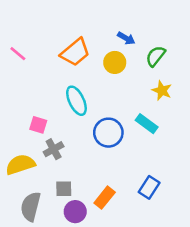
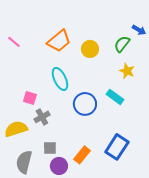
blue arrow: (126, 38) -> (139, 30), moved
blue rectangle: (149, 187) -> (117, 147), size x1.4

